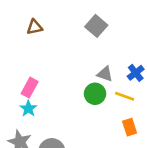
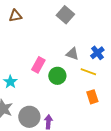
pink rectangle: (30, 88) -> (38, 65), moved
green circle: (95, 94) -> (57, 76), moved

